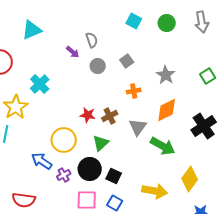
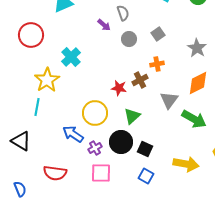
orange cross: (134, 91) -> (157, 64), moved
brown cross: (110, 116) -> (140, 80), moved
pink square: (87, 200) -> (101, 173), moved

